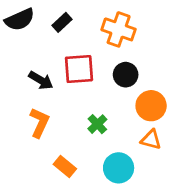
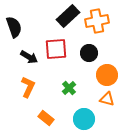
black semicircle: (20, 20) -> (14, 27), moved, turned -85
black rectangle: (62, 22) -> (68, 16), moved, size x1.6
orange cross: (119, 29) -> (97, 21), moved, turned -30

